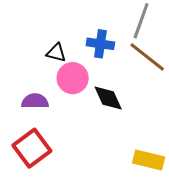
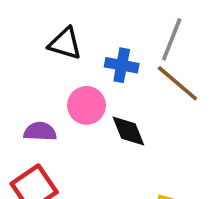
black triangle: (56, 53) -> (65, 44), moved, size x1.4

